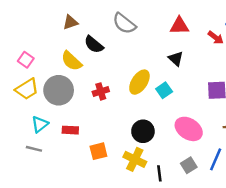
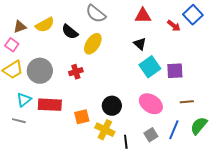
brown triangle: (70, 22) -> (20, 27), moved
yellow semicircle: (71, 61) -> (45, 25), moved, turned -72
yellow ellipse: (139, 82) -> (93, 44), moved
cyan square: (164, 90) -> (150, 67), moved, size x1.5
red rectangle: (70, 130) -> (50, 105), size x1.6
orange square: (98, 151) -> (82, 117), moved

